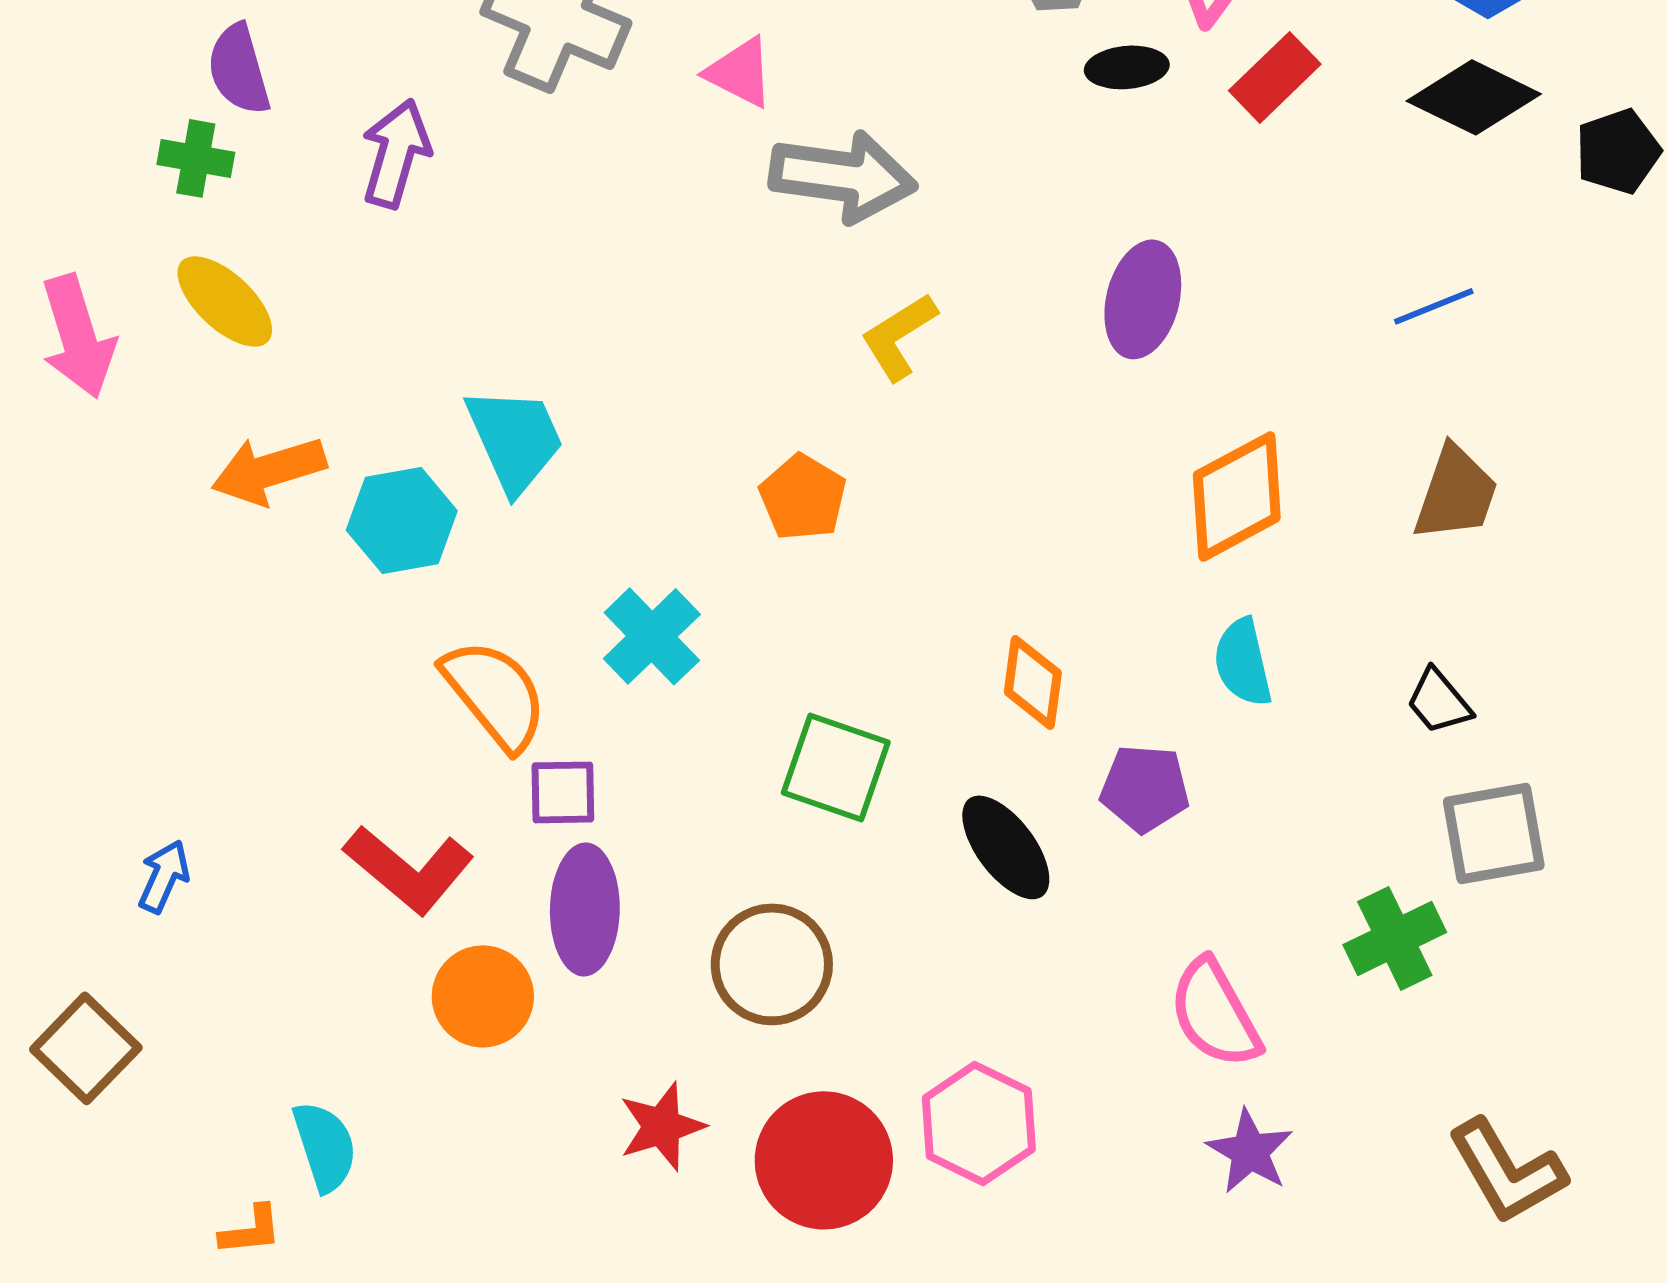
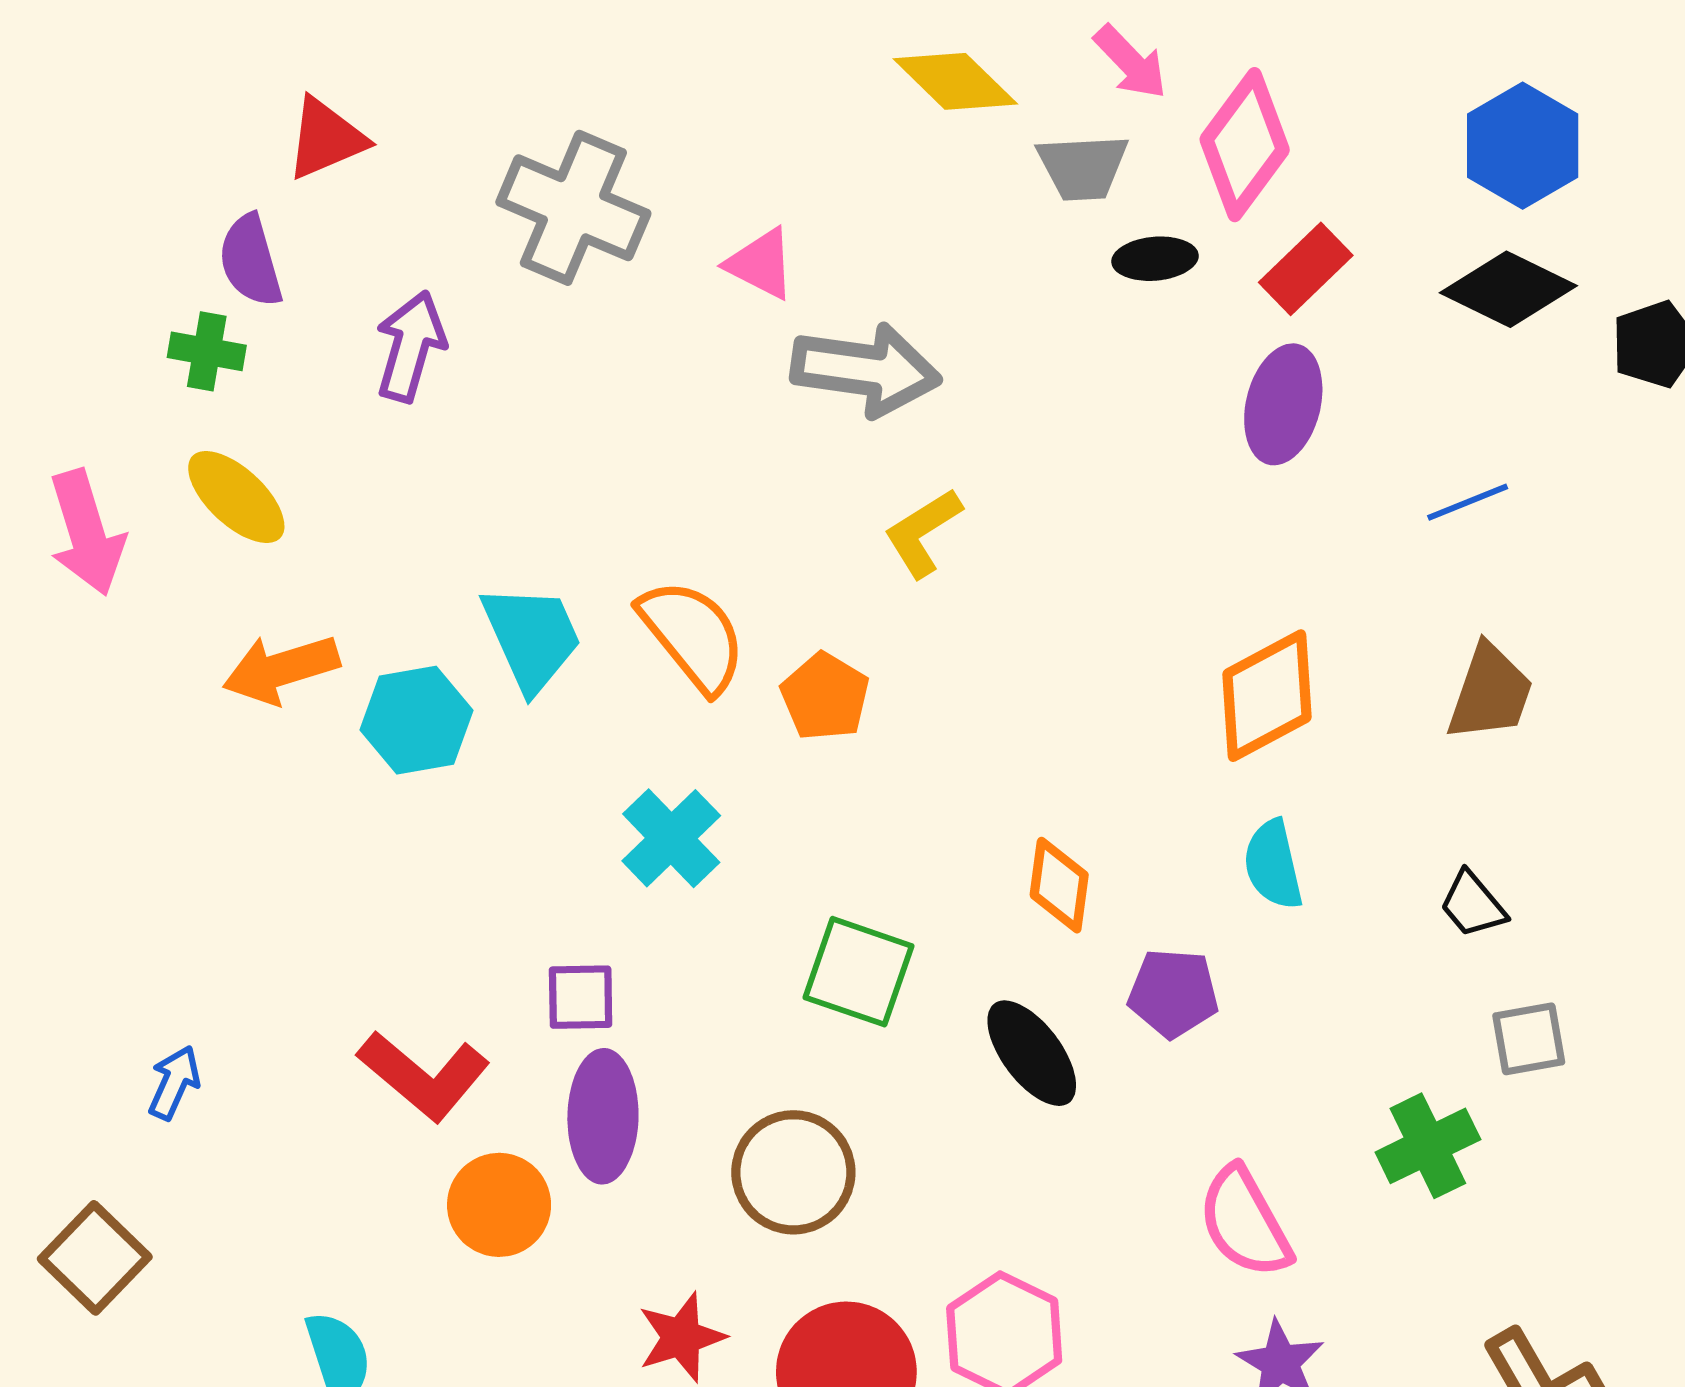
purple ellipse: (1143, 299) -> (1283, 404), moved
orange semicircle: (495, 694) -> (693, 636), moved
gray square: (1494, 833) -> (1529, 1039), size x0.7

